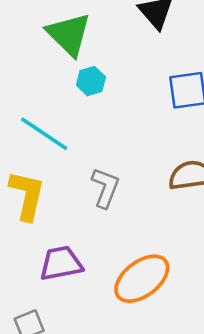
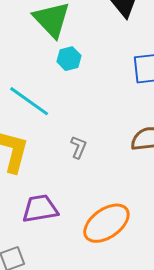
gray L-shape: (105, 188) -> (78, 147), size x0.7

